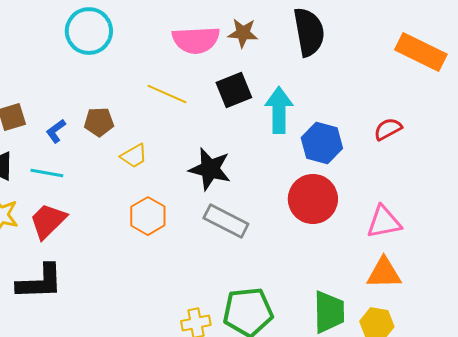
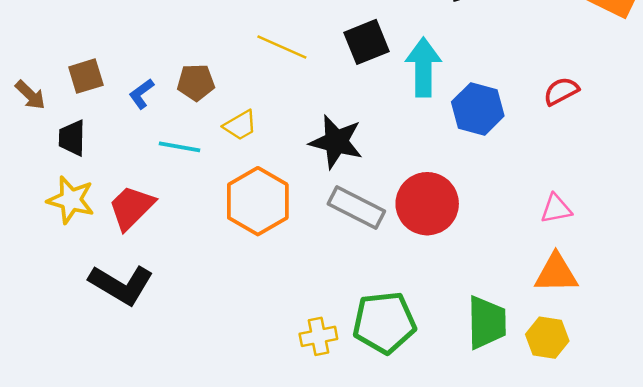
cyan line: (47, 173) -> (179, 147), moved
red circle: (313, 199) -> (427, 204), moved
orange hexagon: (148, 216) -> (258, 201), size x1.4
pink triangle: (384, 222) -> (556, 209), size x0.7
black L-shape: (40, 282) -> (121, 285), turned 33

